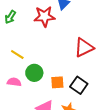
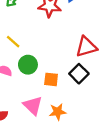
black square: (79, 85) -> (79, 74), moved

